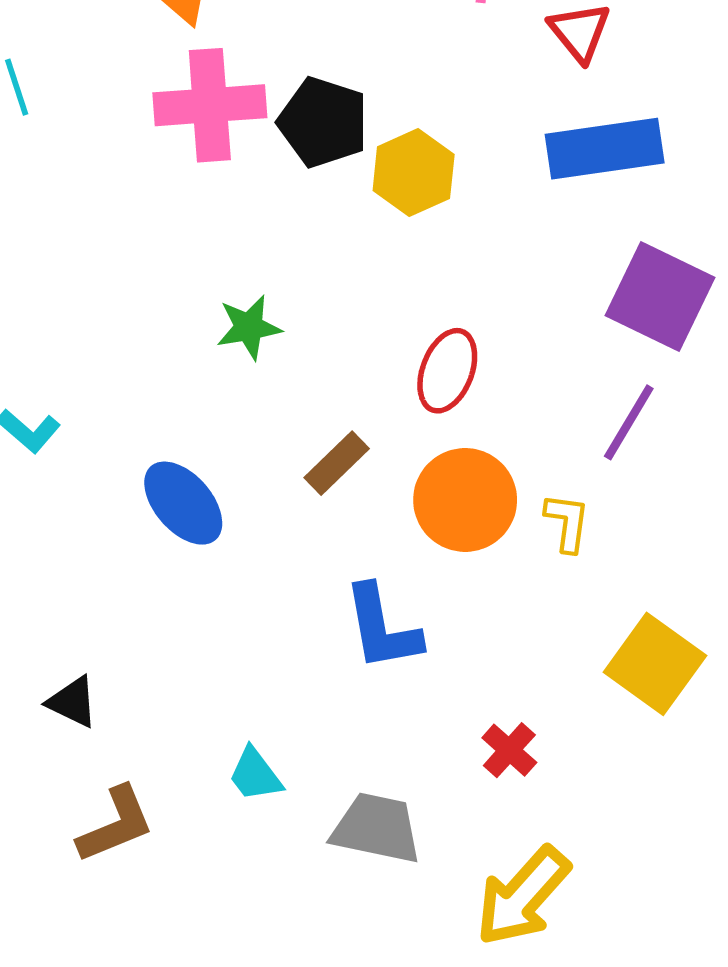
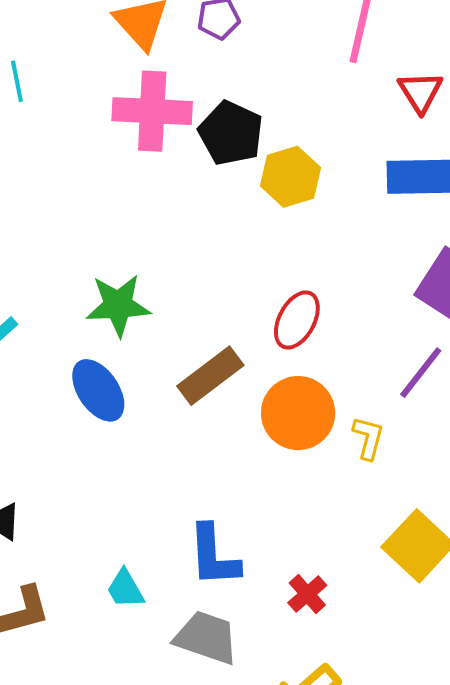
green star: (249, 327) -> (118, 305), moved, size x1.4
brown rectangle: (337, 463) -> (210, 376), size x1.4
blue L-shape: (382, 628) -> (214, 556), moved

